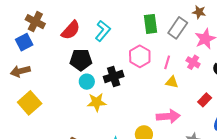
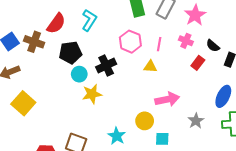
brown cross: (35, 22) -> (34, 42), moved
yellow triangle: (172, 82) -> (150, 67), moved
red rectangle: (205, 100) -> (198, 63), moved

